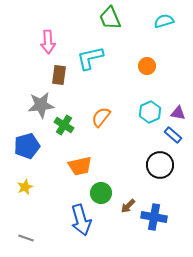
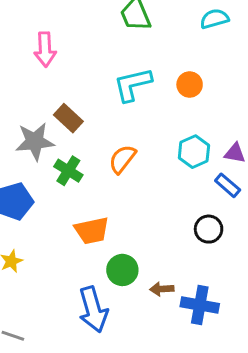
cyan L-shape: (90, 58) -> (133, 85), moved
brown rectangle: (59, 75) -> (68, 118), moved, turned -54
black circle: (160, 165) -> (209, 229), size x0.7
brown arrow: (128, 206) -> (162, 289), turned 42

